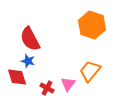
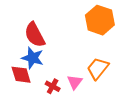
blue star: (28, 61) -> (33, 58), size x1.5

